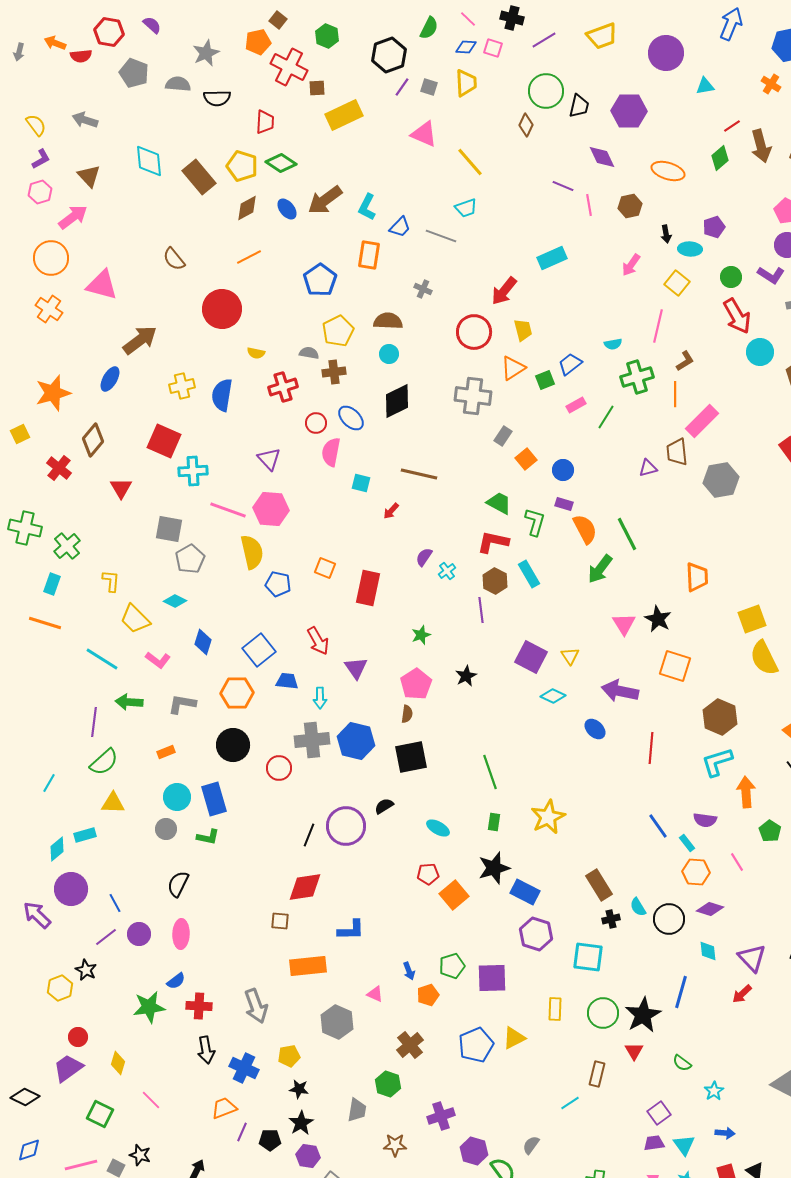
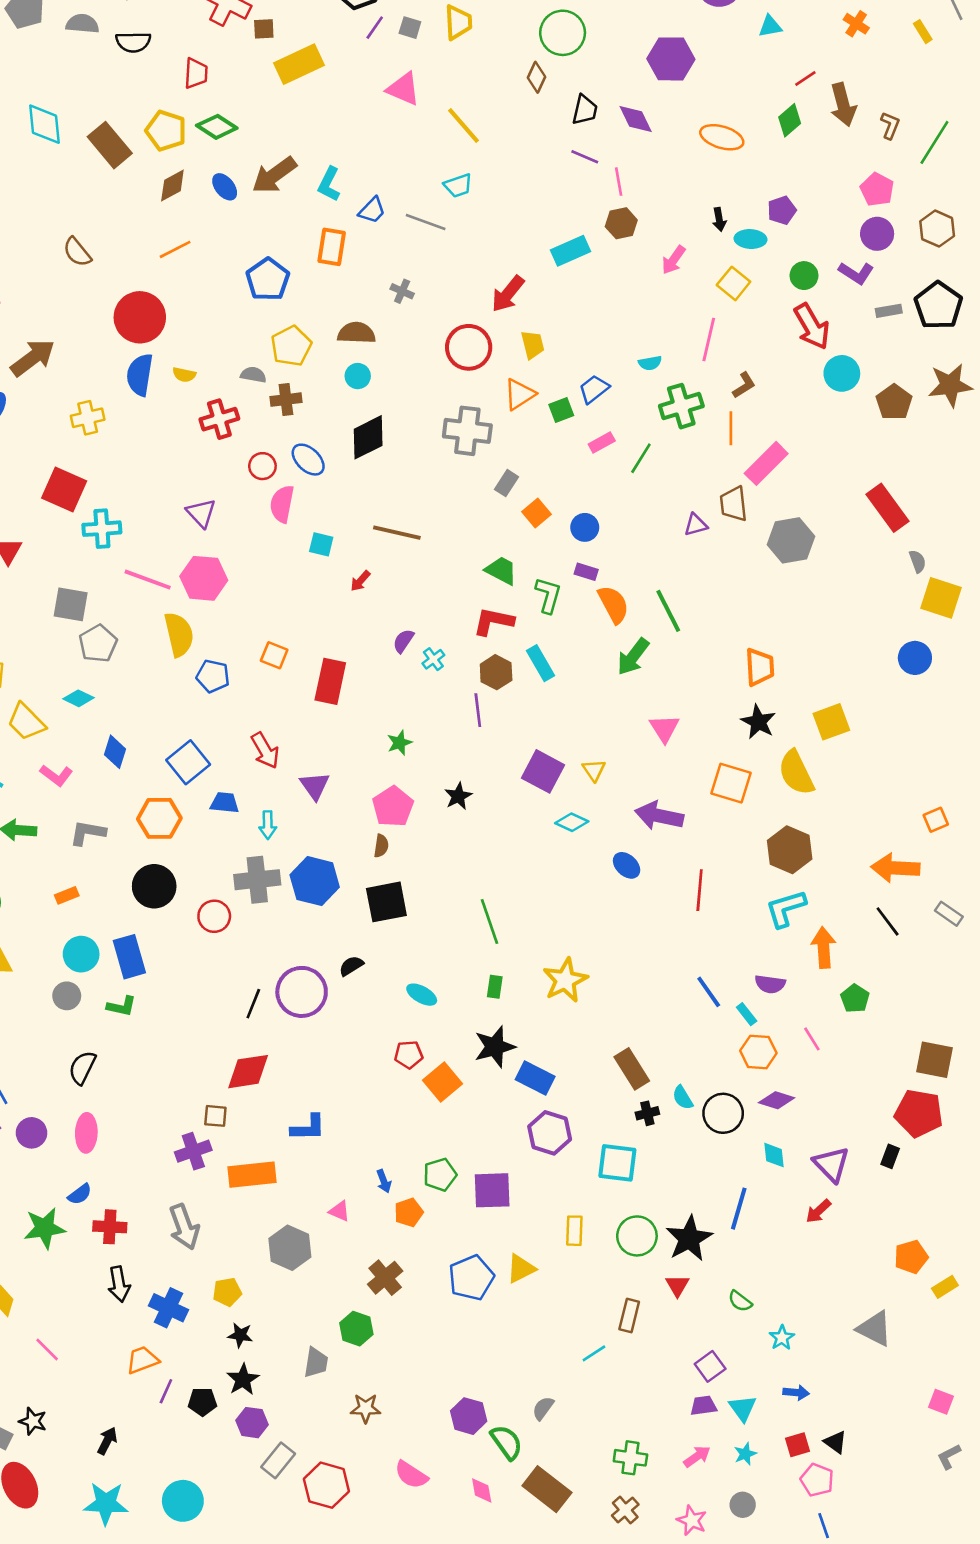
black trapezoid: (579, 106) -> (585, 110), moved
brown hexagon: (630, 206) -> (621, 223), moved
blue semicircle: (222, 395) -> (140, 375), moved
black star: (658, 619) -> (758, 722), moved
yellow semicircle: (764, 658) -> (796, 773), moved
purple cross: (441, 1116) -> (193, 1151), moved

